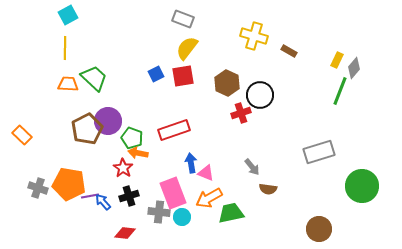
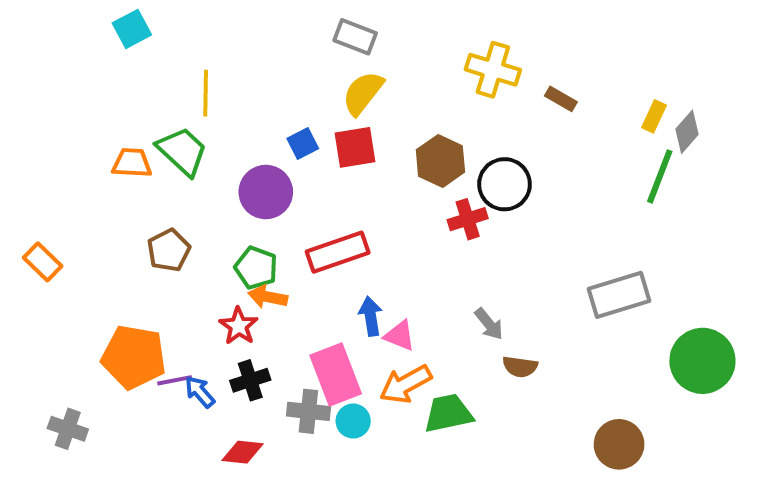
yellow line: (65, 48) -> (206, 93), moved
purple circle: (108, 121) -> (266, 192), moved
brown pentagon: (87, 129) -> (169, 250), size x0.7
gray cross: (38, 188) -> (68, 429), moved

